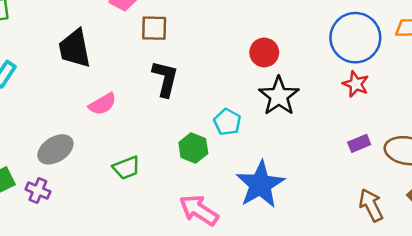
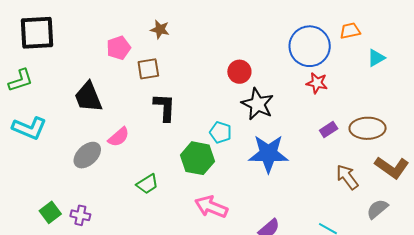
green hexagon: (193, 148) -> (197, 158), size x1.4
gray ellipse: (55, 149) -> (87, 155), moved
blue star: (260, 185) -> (268, 154), moved, turned -30

